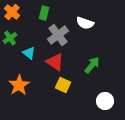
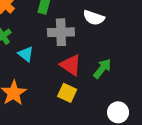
gray cross: (58, 35) -> (61, 32), turned 35
red triangle: (55, 62) -> (71, 65), moved

